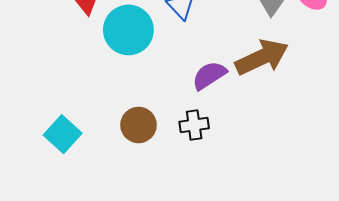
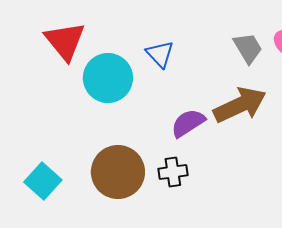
brown circle: (138, 125) -> (118, 172), size x1.5

